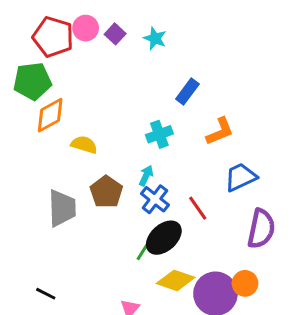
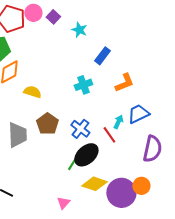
cyan star: (155, 38) -> (79, 30), moved
cyan arrow: (146, 176) -> (118, 122), moved

